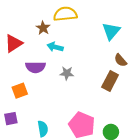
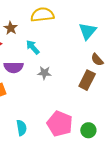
brown star: (43, 28) -> (11, 28), moved
cyan arrow: (55, 47) -> (33, 47), turned 35

